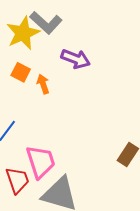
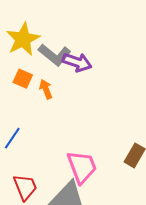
gray L-shape: (46, 23) -> (55, 55), moved
pink trapezoid: (41, 162) -> (82, 167), moved

